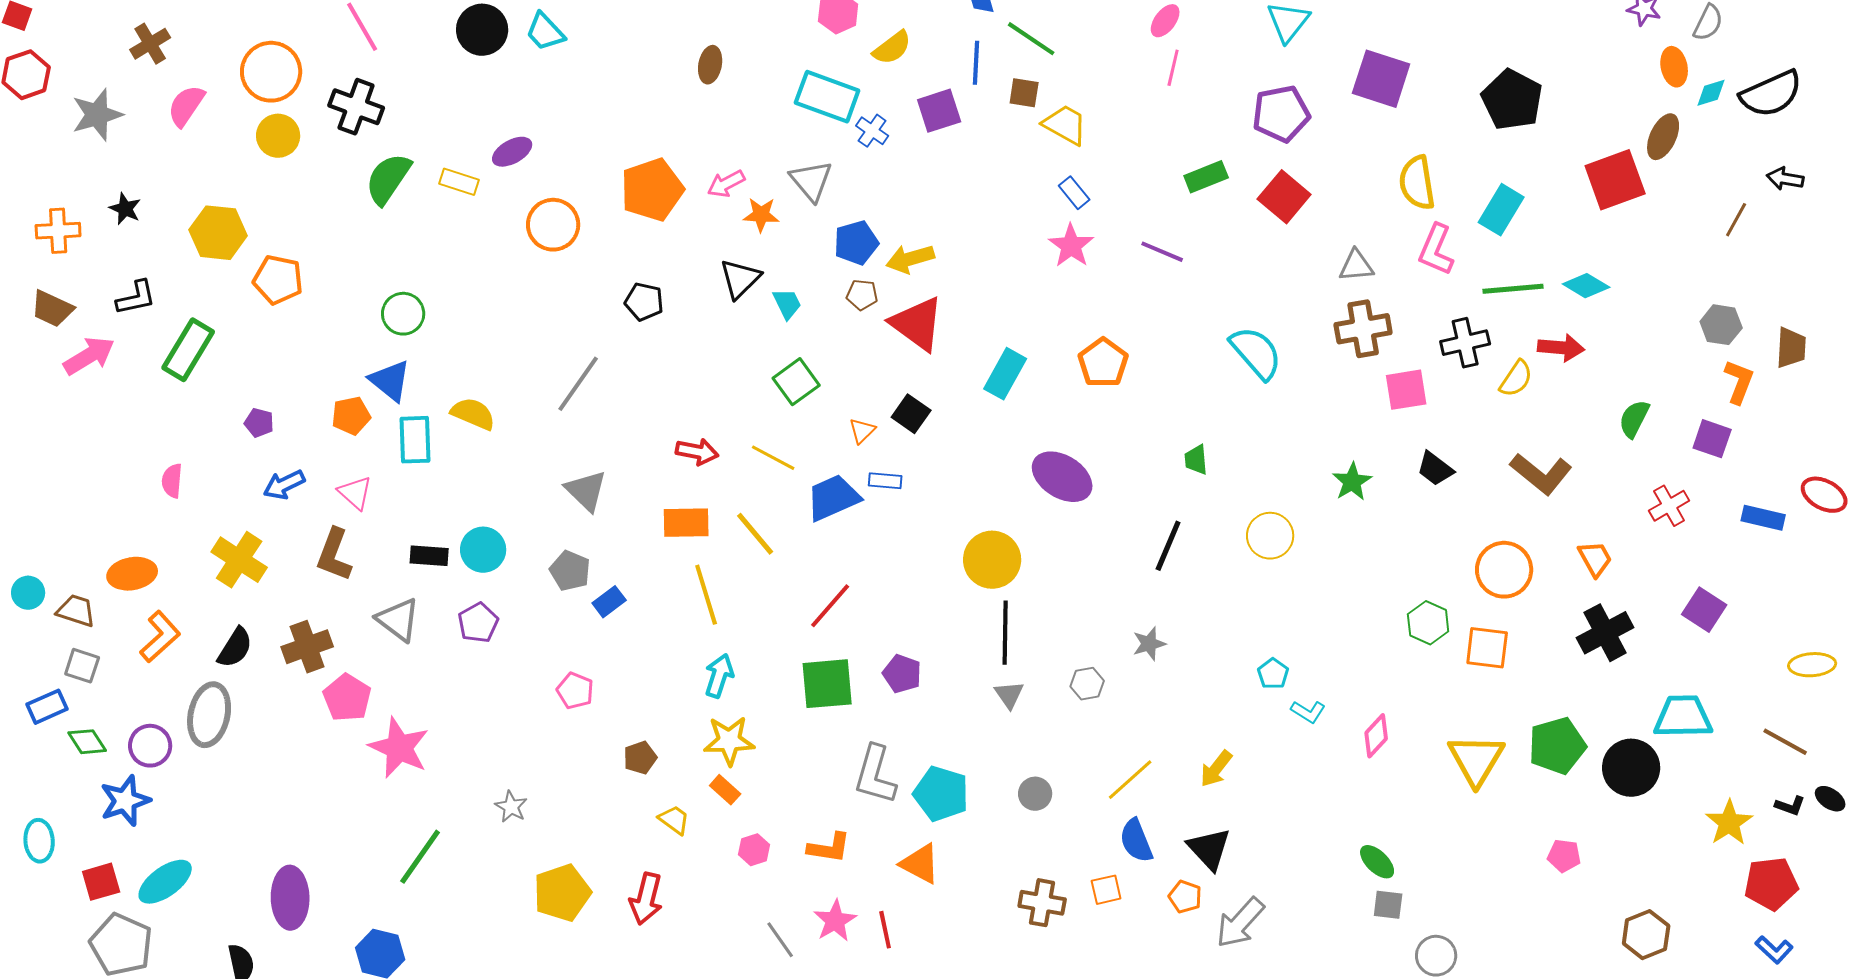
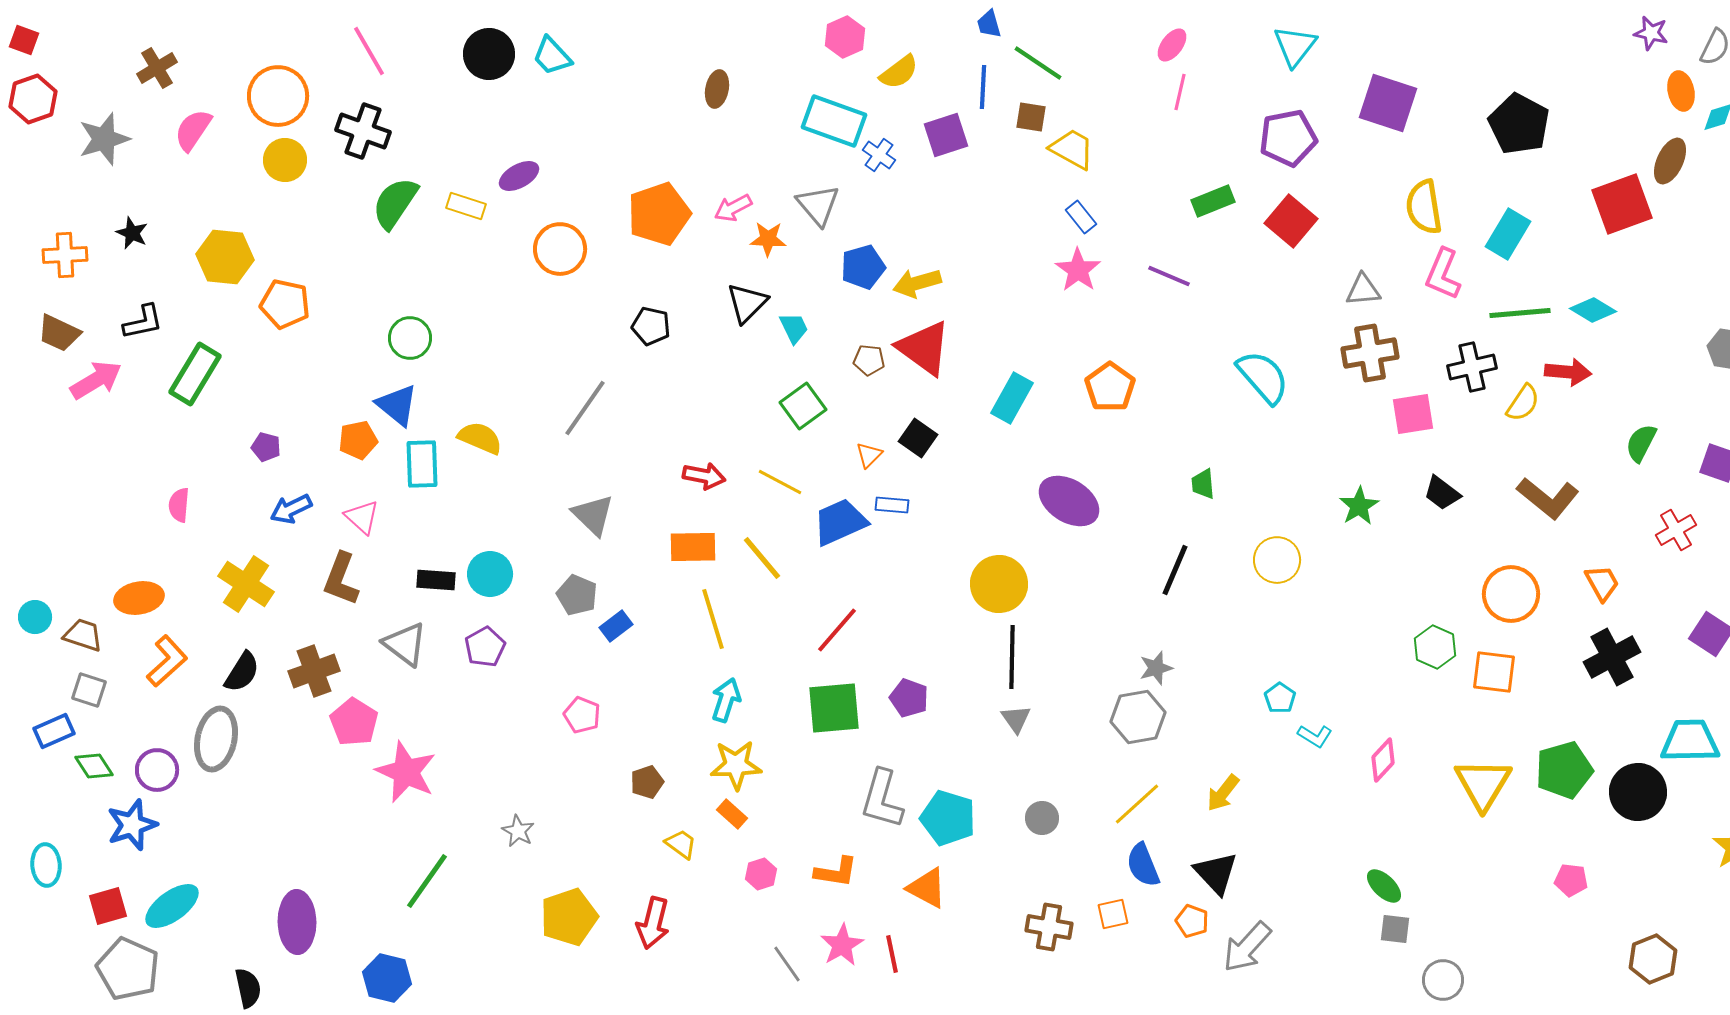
brown pentagon: (862, 295) -> (869, 360), moved
gray hexagon: (1087, 684) -> (1138, 717), moved, size x1.6

